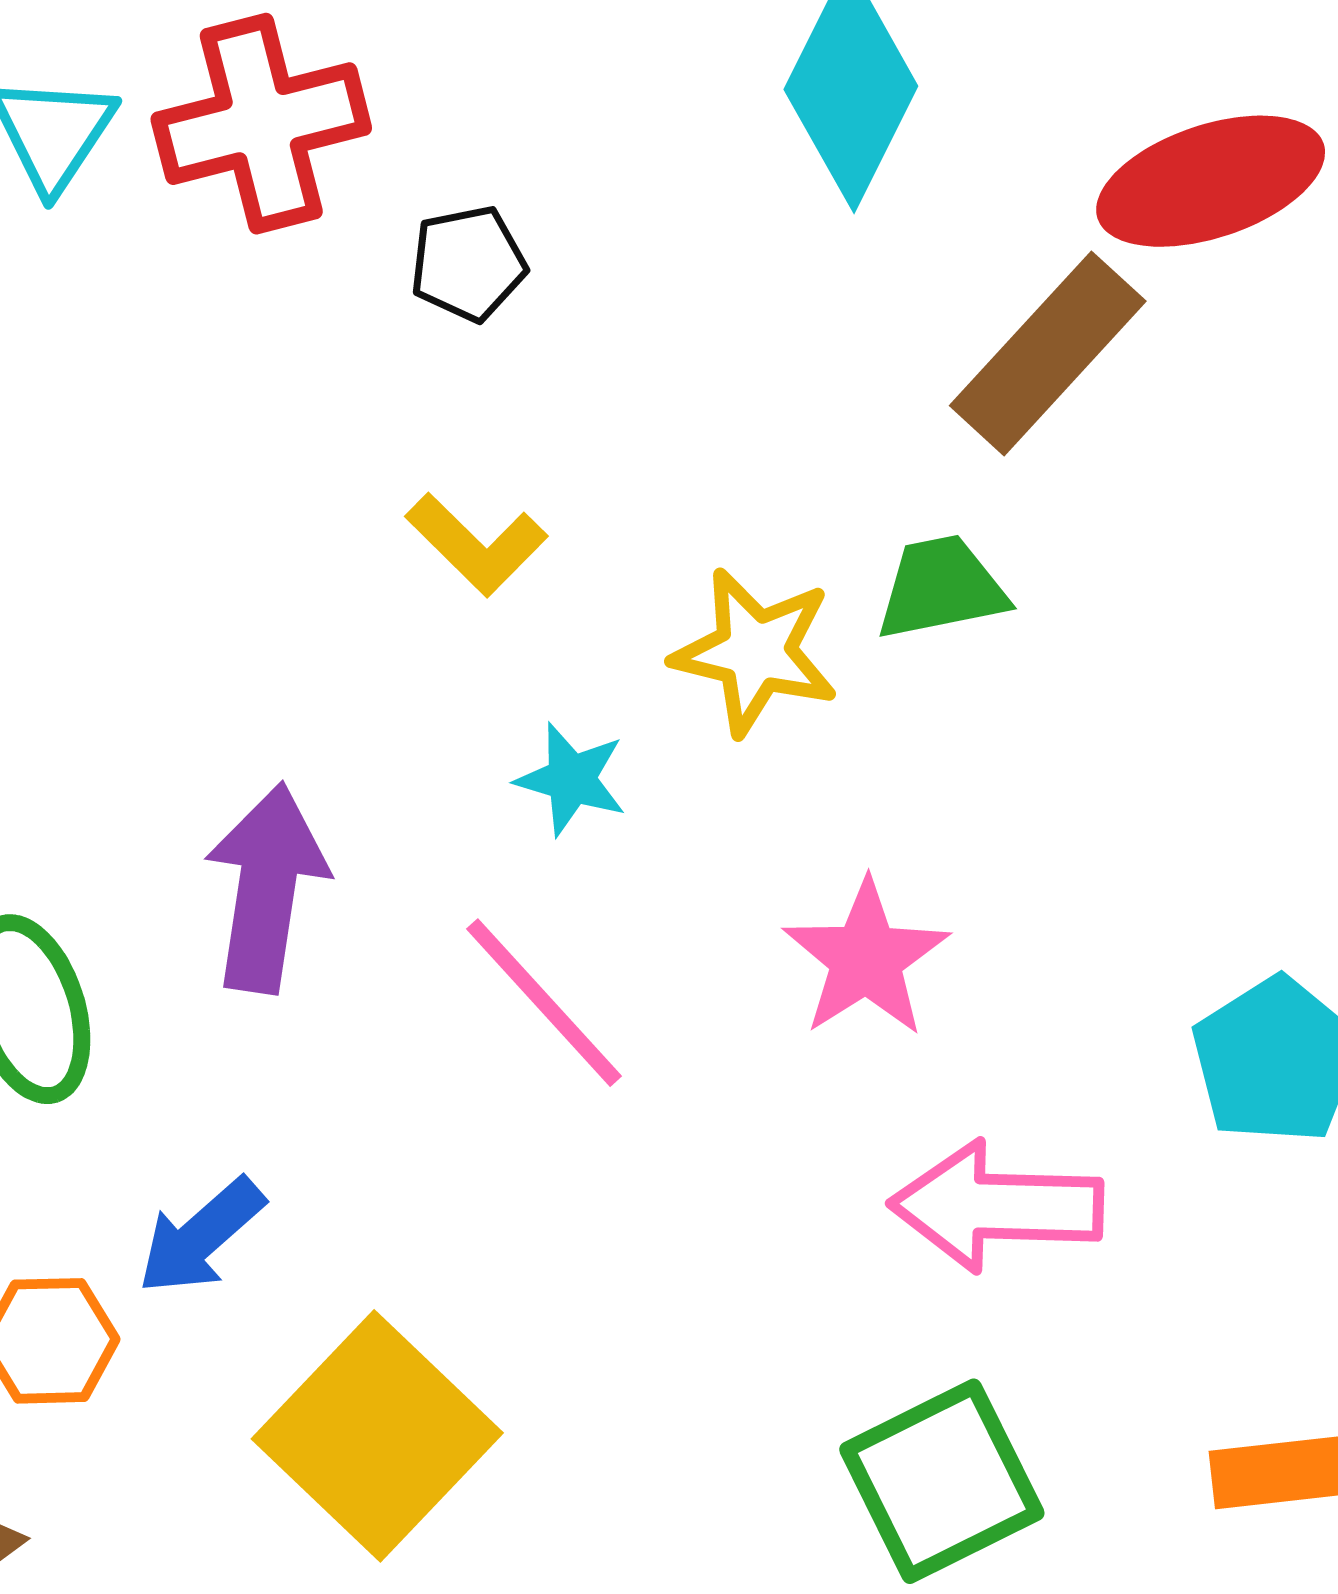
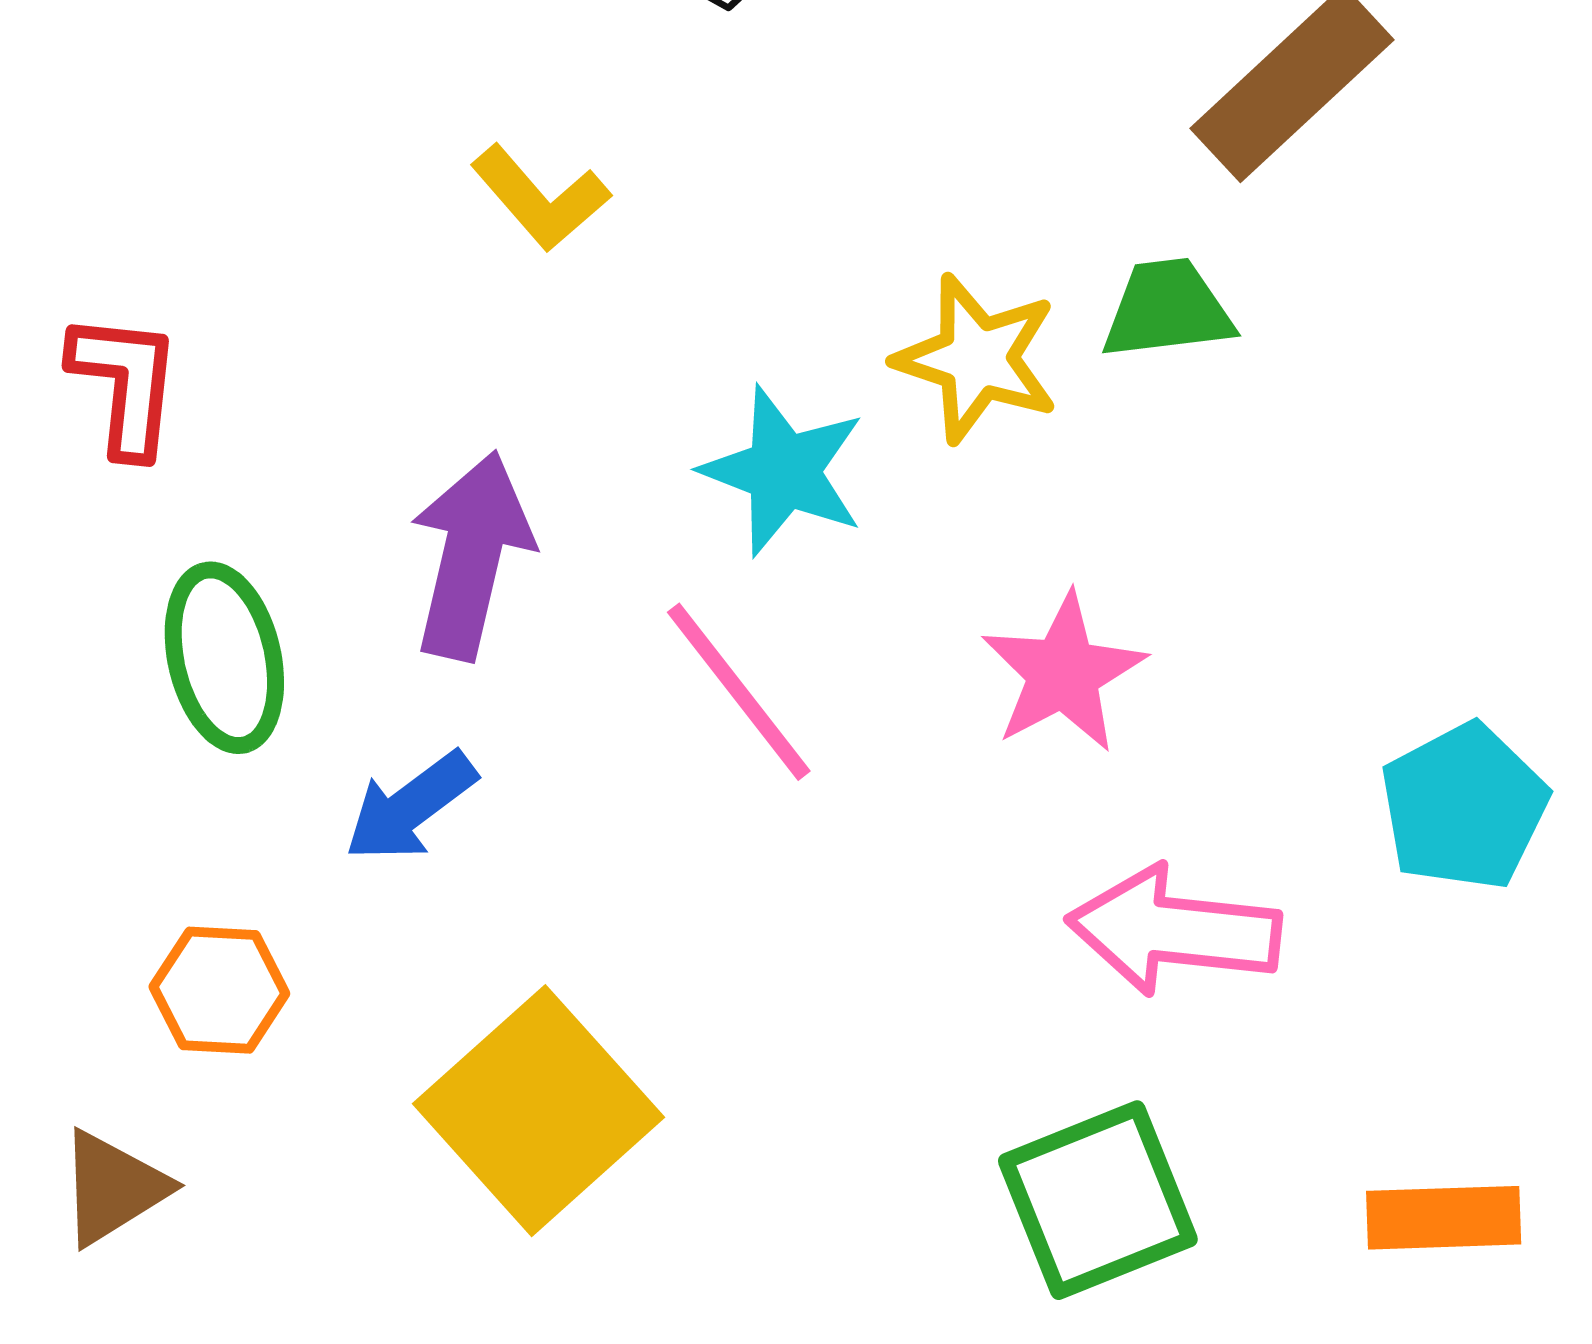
yellow L-shape: (476, 544) -> (540, 198), moved
cyan star: (571, 779) -> (783, 471), size x1.5
blue arrow: (201, 1236) -> (410, 807), moved

